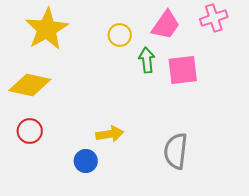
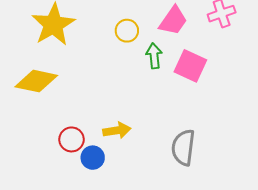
pink square: (183, 70) -> (190, 66), turned 32
red circle: (30, 131) -> (72, 139), moved

